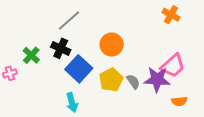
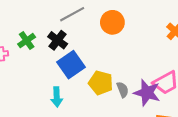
orange circle: (112, 45) -> (112, 22), moved
yellow pentagon: (111, 80) -> (101, 83), turned 30

